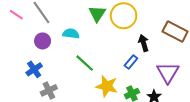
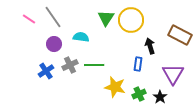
blue rectangle: (131, 62) -> (138, 64), turned -32
green line: (85, 63) -> (94, 65), turned -42
gray cross: (49, 90) -> (70, 65), moved

